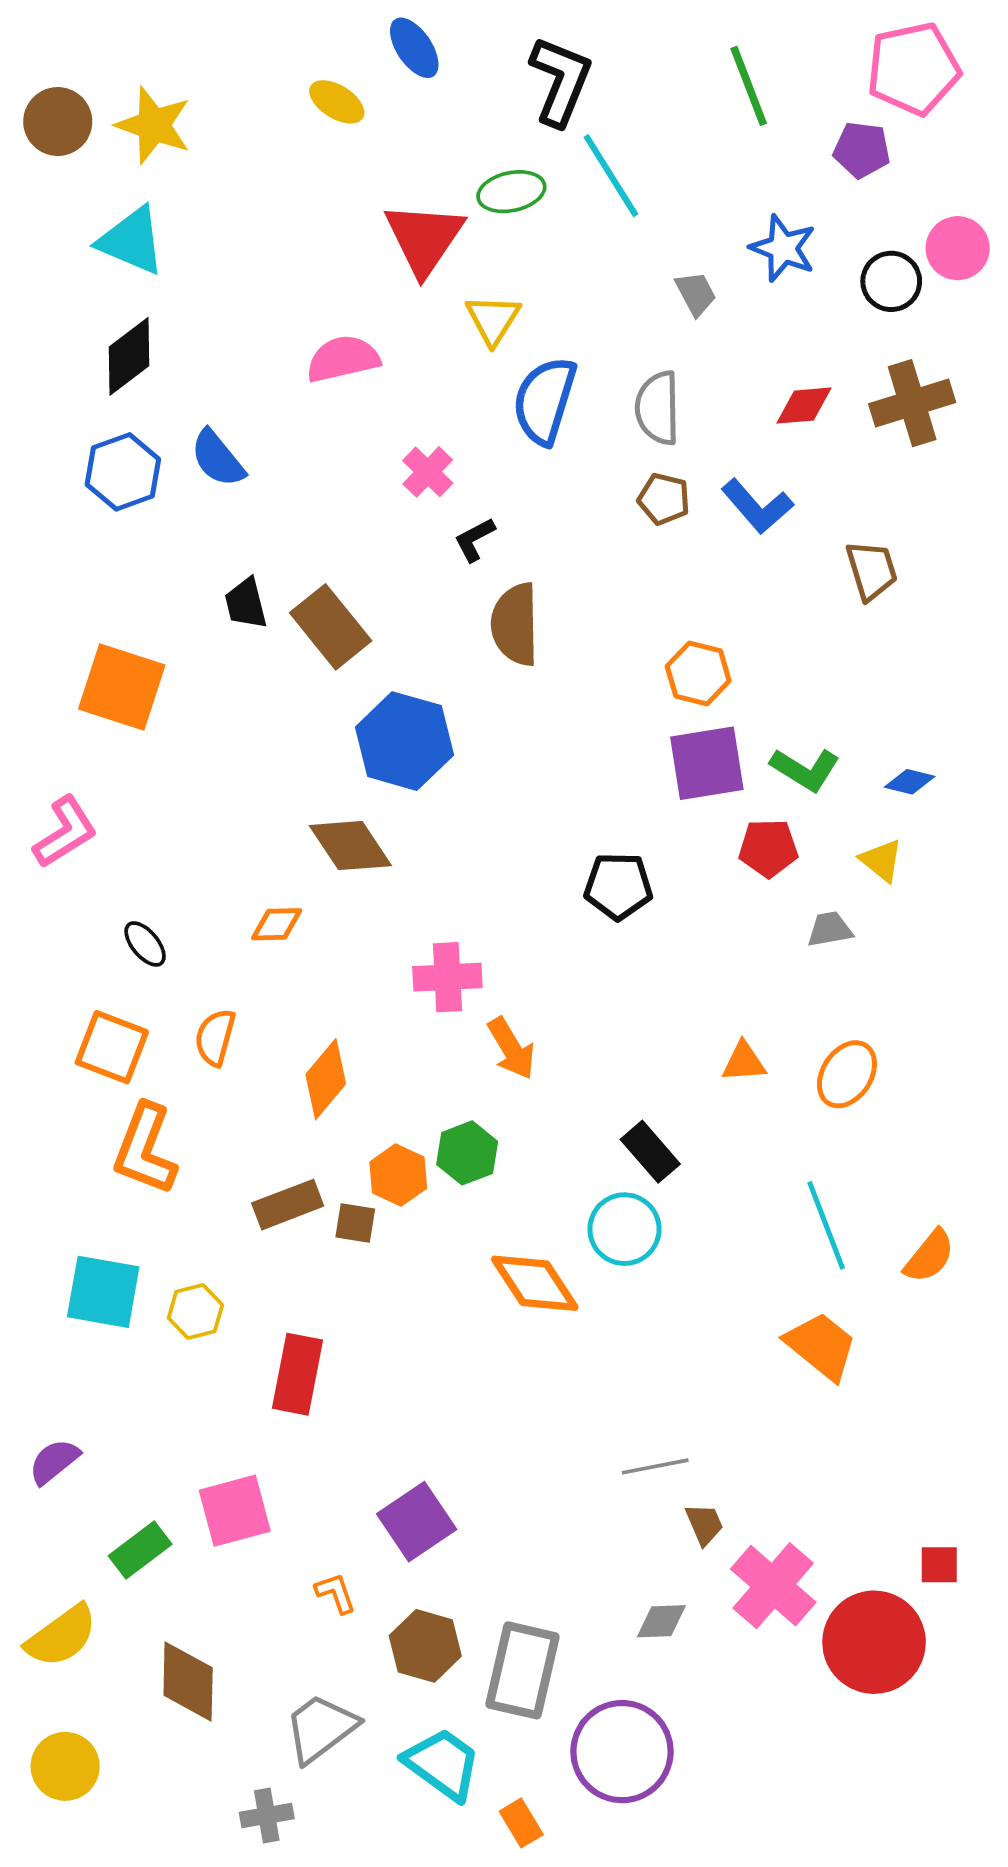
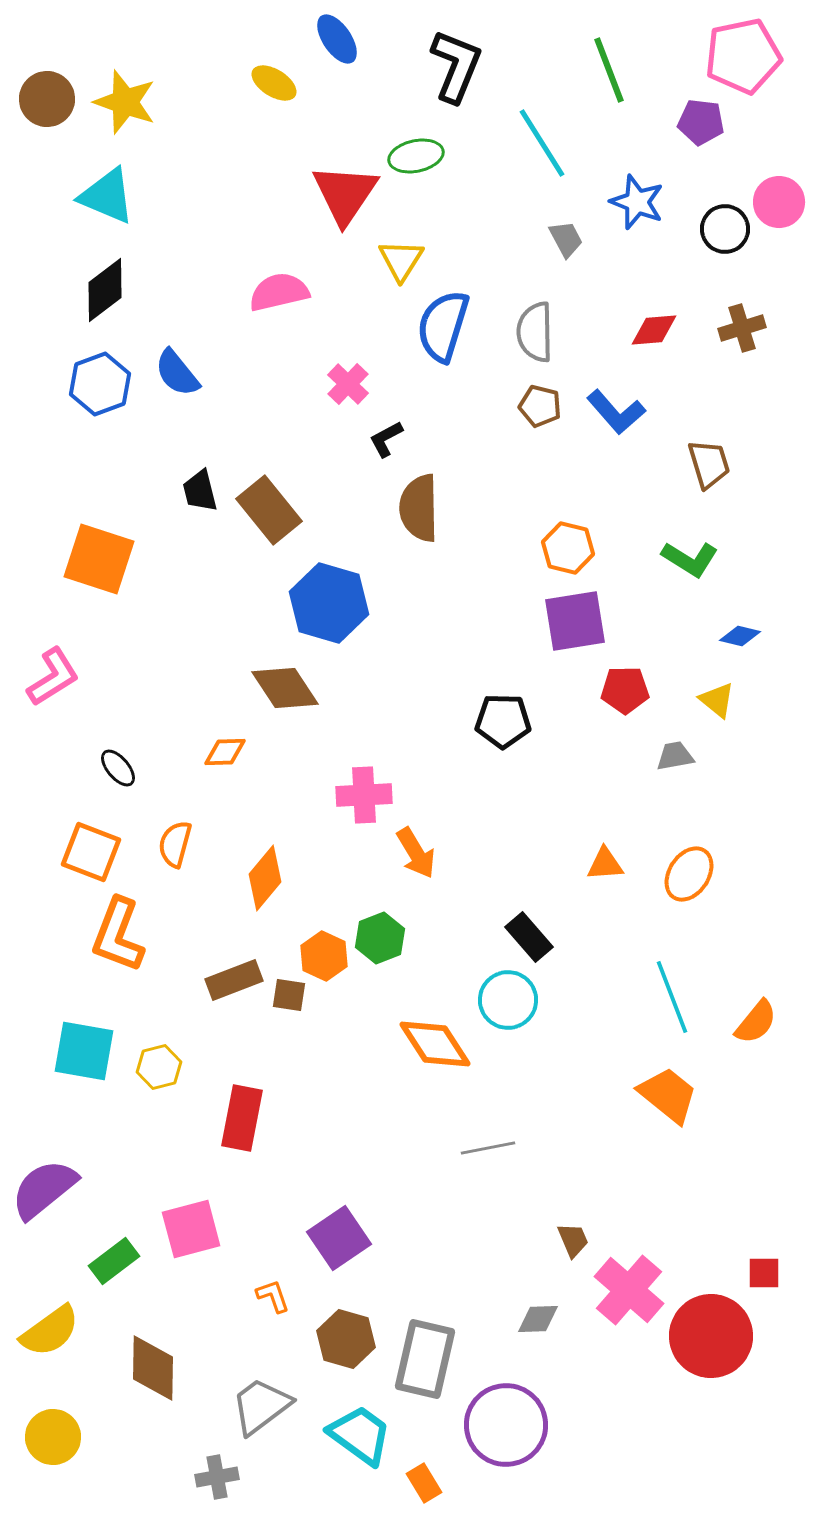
cyan line: (611, 176) -> (542, 143), moved
brown cross: (912, 403) -> (742, 328), size x0.7
green L-shape: (805, 769) -> (690, 559), moved
purple semicircle: (54, 1461) -> (44, 1189), size x1.6
gray line: (655, 1466) -> (488, 1148), moved

